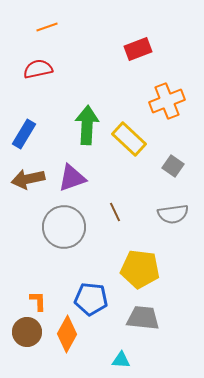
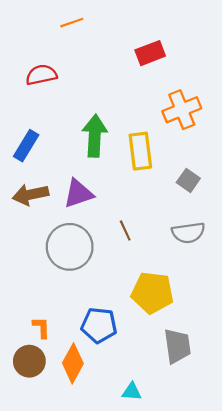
orange line: (47, 27) -> (72, 23), moved
yellow rectangle: (129, 139) -> (140, 151), turned 40
gray trapezoid: (143, 318) -> (177, 346), moved, turned 76

